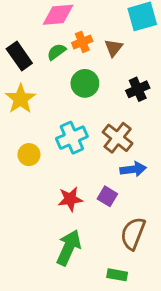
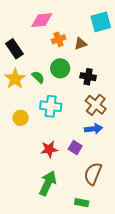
brown triangle: (114, 48) -> (80, 44), turned 32
green semicircle: (56, 52) -> (38, 77), moved, turned 80
black cross: (138, 89) -> (88, 77), moved, turned 35
cyan cross: (72, 138) -> (51, 106), turned 30
brown cross: (118, 138) -> (96, 105), moved

